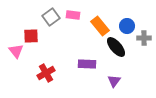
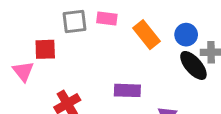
gray square: (51, 17) -> (75, 21), turned 30
black ellipse: (116, 47) -> (193, 65), moved

